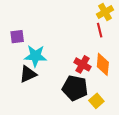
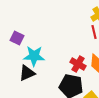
purple square: (17, 37) -> (17, 38), turned 32

